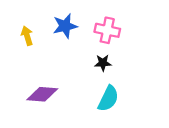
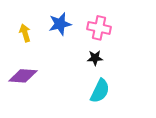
purple diamond: (42, 94) -> (23, 76), moved

